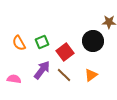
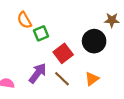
green square: (42, 42) -> (41, 33), moved
orange semicircle: (19, 43) -> (24, 20), moved

